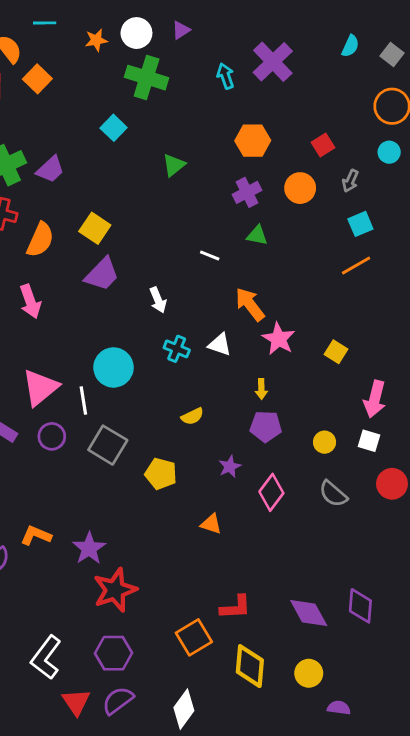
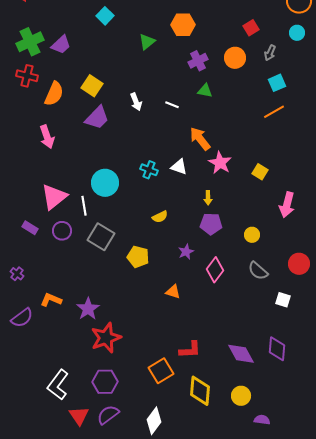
orange hexagon: (253, 141) -> (183, 25), moved
white arrow: (158, 300) -> (136, 102), moved
white square: (369, 441) -> (283, 300), moved

